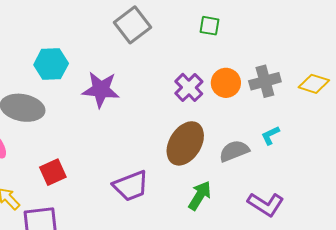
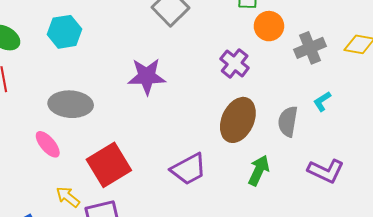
cyan hexagon: (51, 64) -> (65, 32), moved
orange circle: (226, 83) -> (269, 26), moved
gray semicircle: (234, 151) -> (288, 121), turned -52
red square: (53, 172) -> (109, 165), size x1.6

